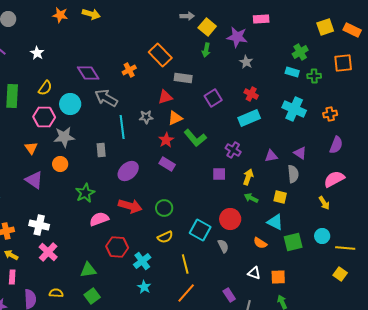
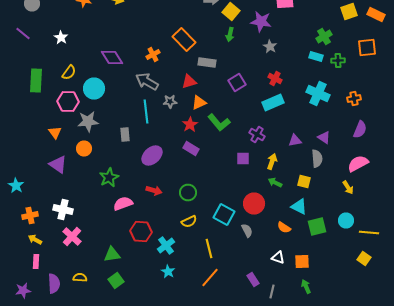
gray arrow: (106, 98) -> (147, 82), moved
red arrow: (130, 206) -> (154, 190), size x0.7

